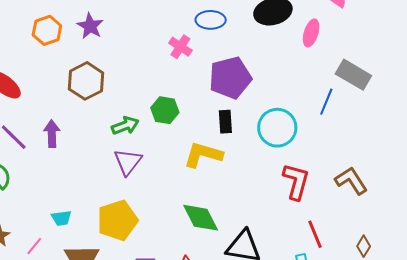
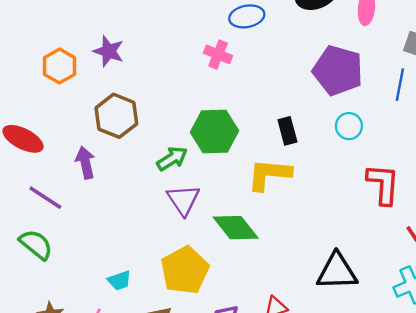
purple pentagon: (230, 78) -> (338, 70), moved, turned -30
green hexagon: (165, 110) -> (215, 132), size x1.4
cyan circle: (277, 128) -> (349, 126), size x0.6
purple arrow: (52, 134) -> (85, 163), moved
green diamond: (201, 218) -> (236, 228), moved

